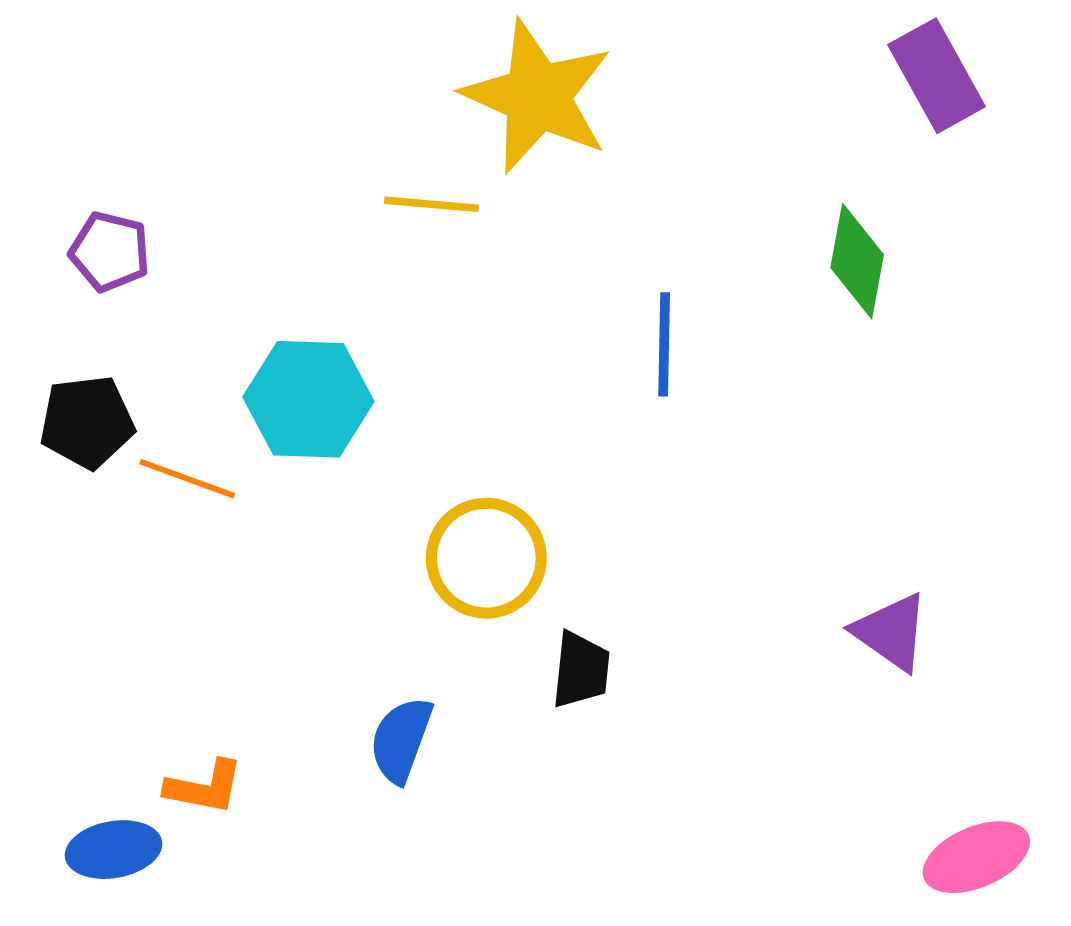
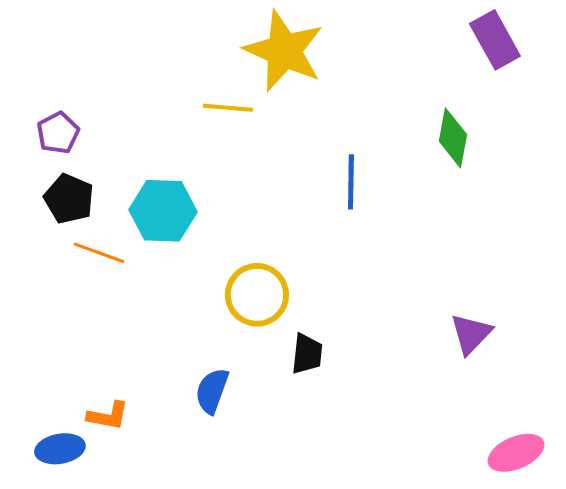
purple pentagon: (110, 252) -> (58, 133), turned 30
black pentagon: (87, 422) -> (69, 199), moved, turned 30
purple triangle: (891, 632) -> (471, 334), turned 39

